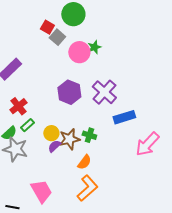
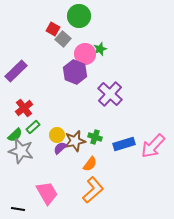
purple hexagon: (69, 92) -> (75, 72), moved
blue rectangle: (124, 117) -> (124, 144), moved

